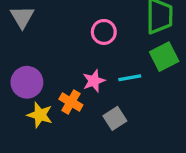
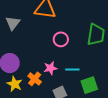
green square: (164, 57) -> (89, 85), moved

